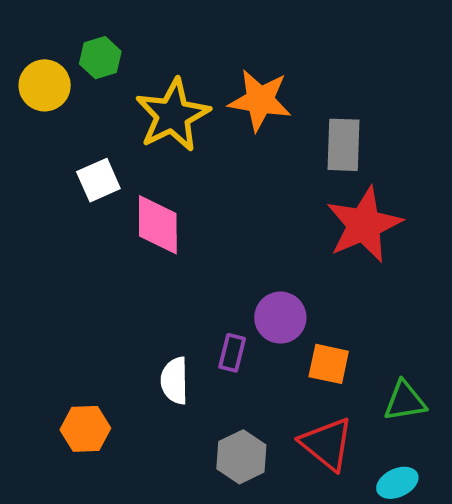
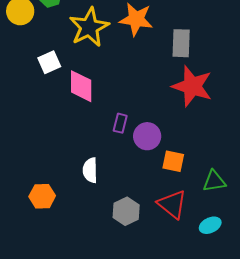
red star: (364, 225) -> (192, 86), turned -30
purple rectangle: (232, 353) -> (120, 123), moved

